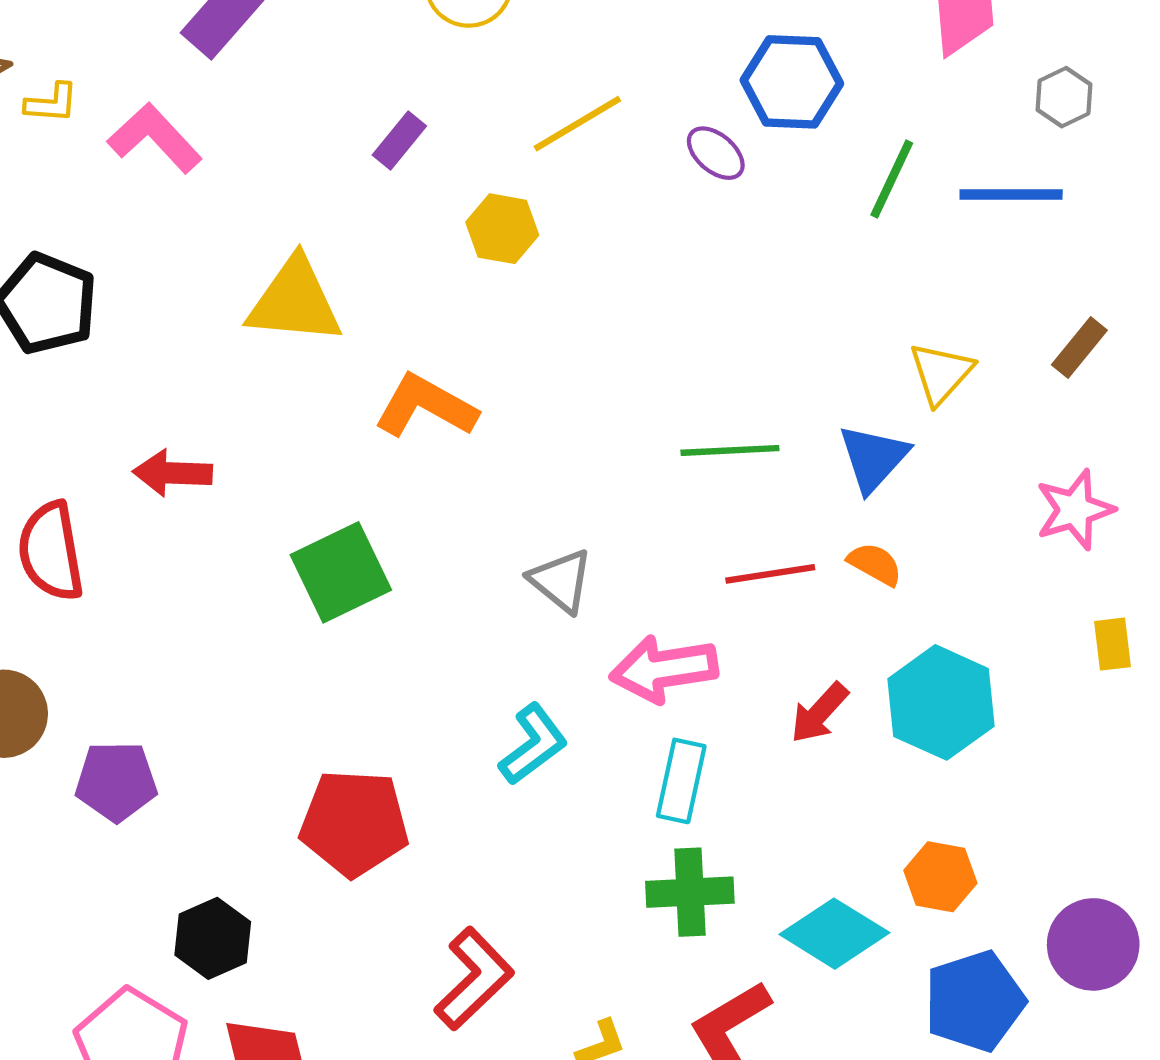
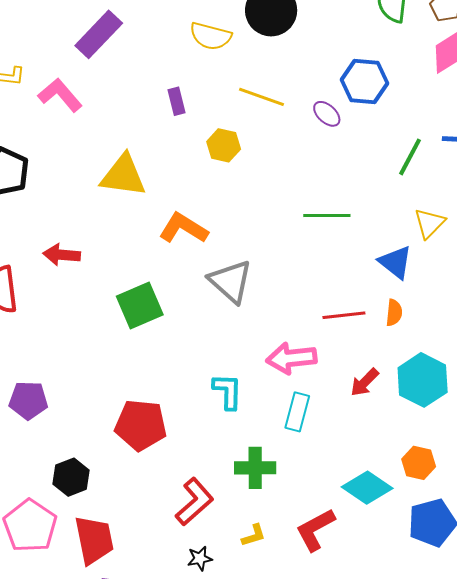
yellow line: (577, 124) -> (262, 97), turned 48
purple rectangle: (399, 140) -> (176, 101), turned -56
green line: (892, 179) -> (410, 157), moved
green line: (730, 450) -> (327, 215), moved
blue triangle: (873, 458) -> (395, 262), turned -36
orange semicircle: (875, 564) -> (394, 313), turned 64
gray triangle: (561, 581) -> (231, 281), moved, size x1.4
cyan L-shape: (533, 744) -> (228, 391), turned -54
green cross: (690, 892) -> (255, 468), moved

